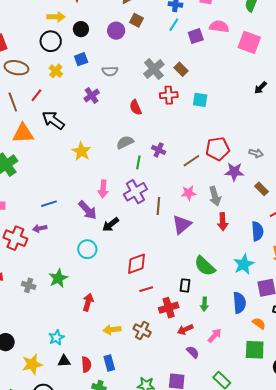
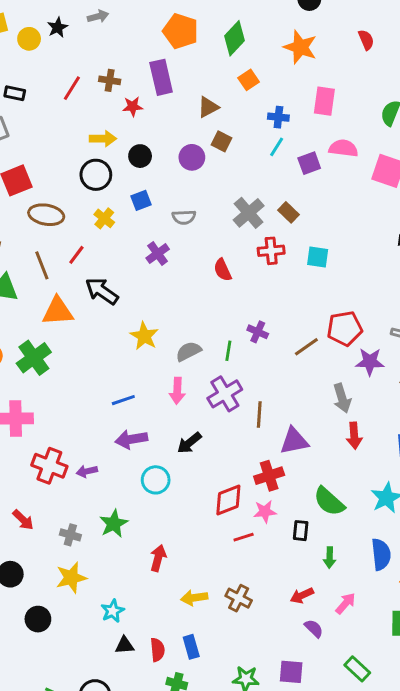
gray semicircle: (125, 142) -> (188, 351), moved
pink star: (189, 193) -> (265, 512), moved
blue line: (49, 204) -> (123, 400), moved
purple arrow: (88, 210) -> (131, 439), moved, turned 125
purple triangle: (182, 225) -> (294, 441), turned 30
purple arrow: (40, 228) -> (87, 471), moved
red cross: (169, 308) -> (269, 476), moved
yellow star: (32, 364) -> (71, 578), moved

